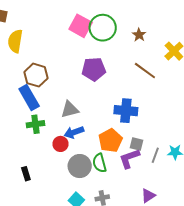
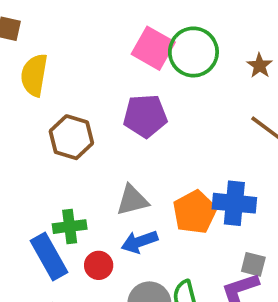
purple pentagon: (94, 69) -> (145, 116), moved
blue rectangle: (29, 97) -> (49, 256), moved
orange pentagon: (110, 140) -> (195, 212), moved
red circle: (61, 144) -> (99, 265), moved

